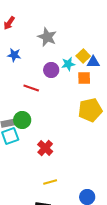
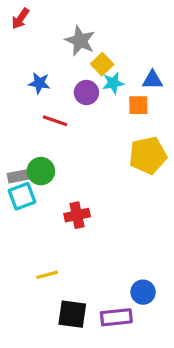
blue star: (14, 55) -> (39, 83), moved
yellow square: (83, 56) -> (102, 64), moved
red cross: (45, 148) -> (77, 215), turned 35
yellow line: (50, 182) -> (47, 275), moved

